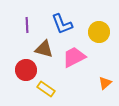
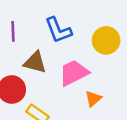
orange triangle: (105, 83) -> (93, 99), moved

